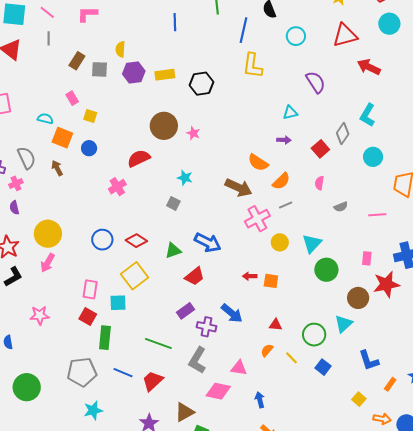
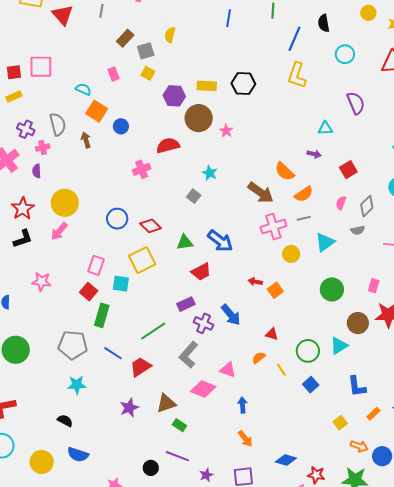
gray square: (100, 69) -> (146, 51), turned -30
purple hexagon: (134, 72) -> (174, 96), moved
yellow rectangle: (165, 75) -> (207, 86), moved
yellow square: (90, 116) -> (148, 73), moved
gray diamond: (343, 134) -> (367, 206), moved
cyan triangle: (312, 244) -> (325, 242), moved
orange square: (271, 281) -> (275, 290), turned 35
green line: (158, 344) -> (153, 331), turned -64

